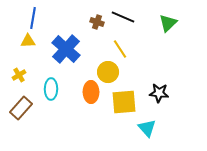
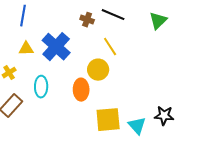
yellow triangle: (28, 41) -> (26, 49), moved
black star: (159, 93) -> (164, 116), moved
yellow square: (124, 102) -> (108, 120), moved

